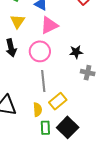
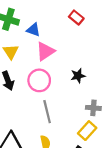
gray cross: (88, 73) -> (93, 108), moved
yellow rectangle: (58, 101) -> (87, 131), moved

